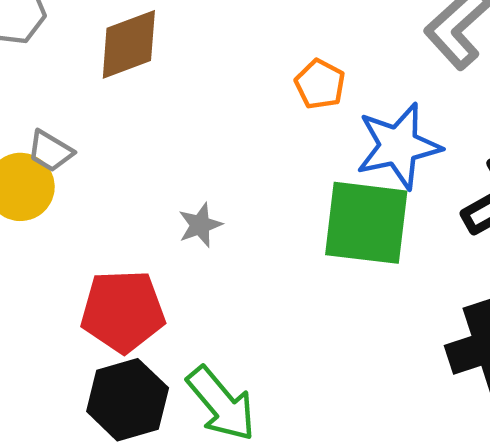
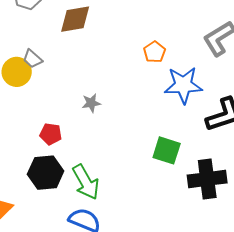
green square: (366, 223) -> (167, 150), moved, size x0.7
red pentagon: (123, 311) -> (51, 134), size x0.6

